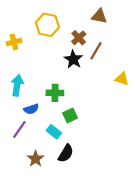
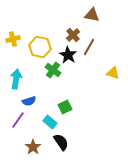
yellow hexagon: (47, 25) -> (40, 47), moved
green cross: (55, 93) -> (53, 70), moved, turned 35
black semicircle: (66, 153) -> (61, 142), turned -66

